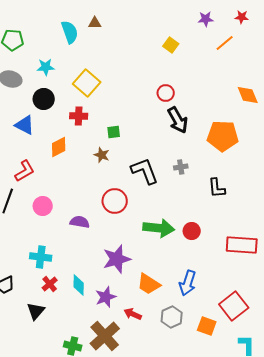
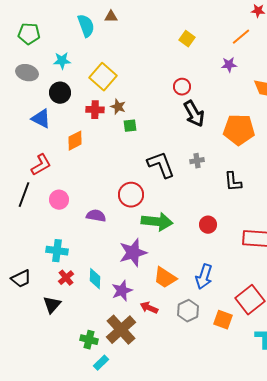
purple star: (206, 19) -> (229, 65), moved
brown star: (102, 155) -> (118, 107), moved
green arrow: (159, 228) -> (157, 222), moved

